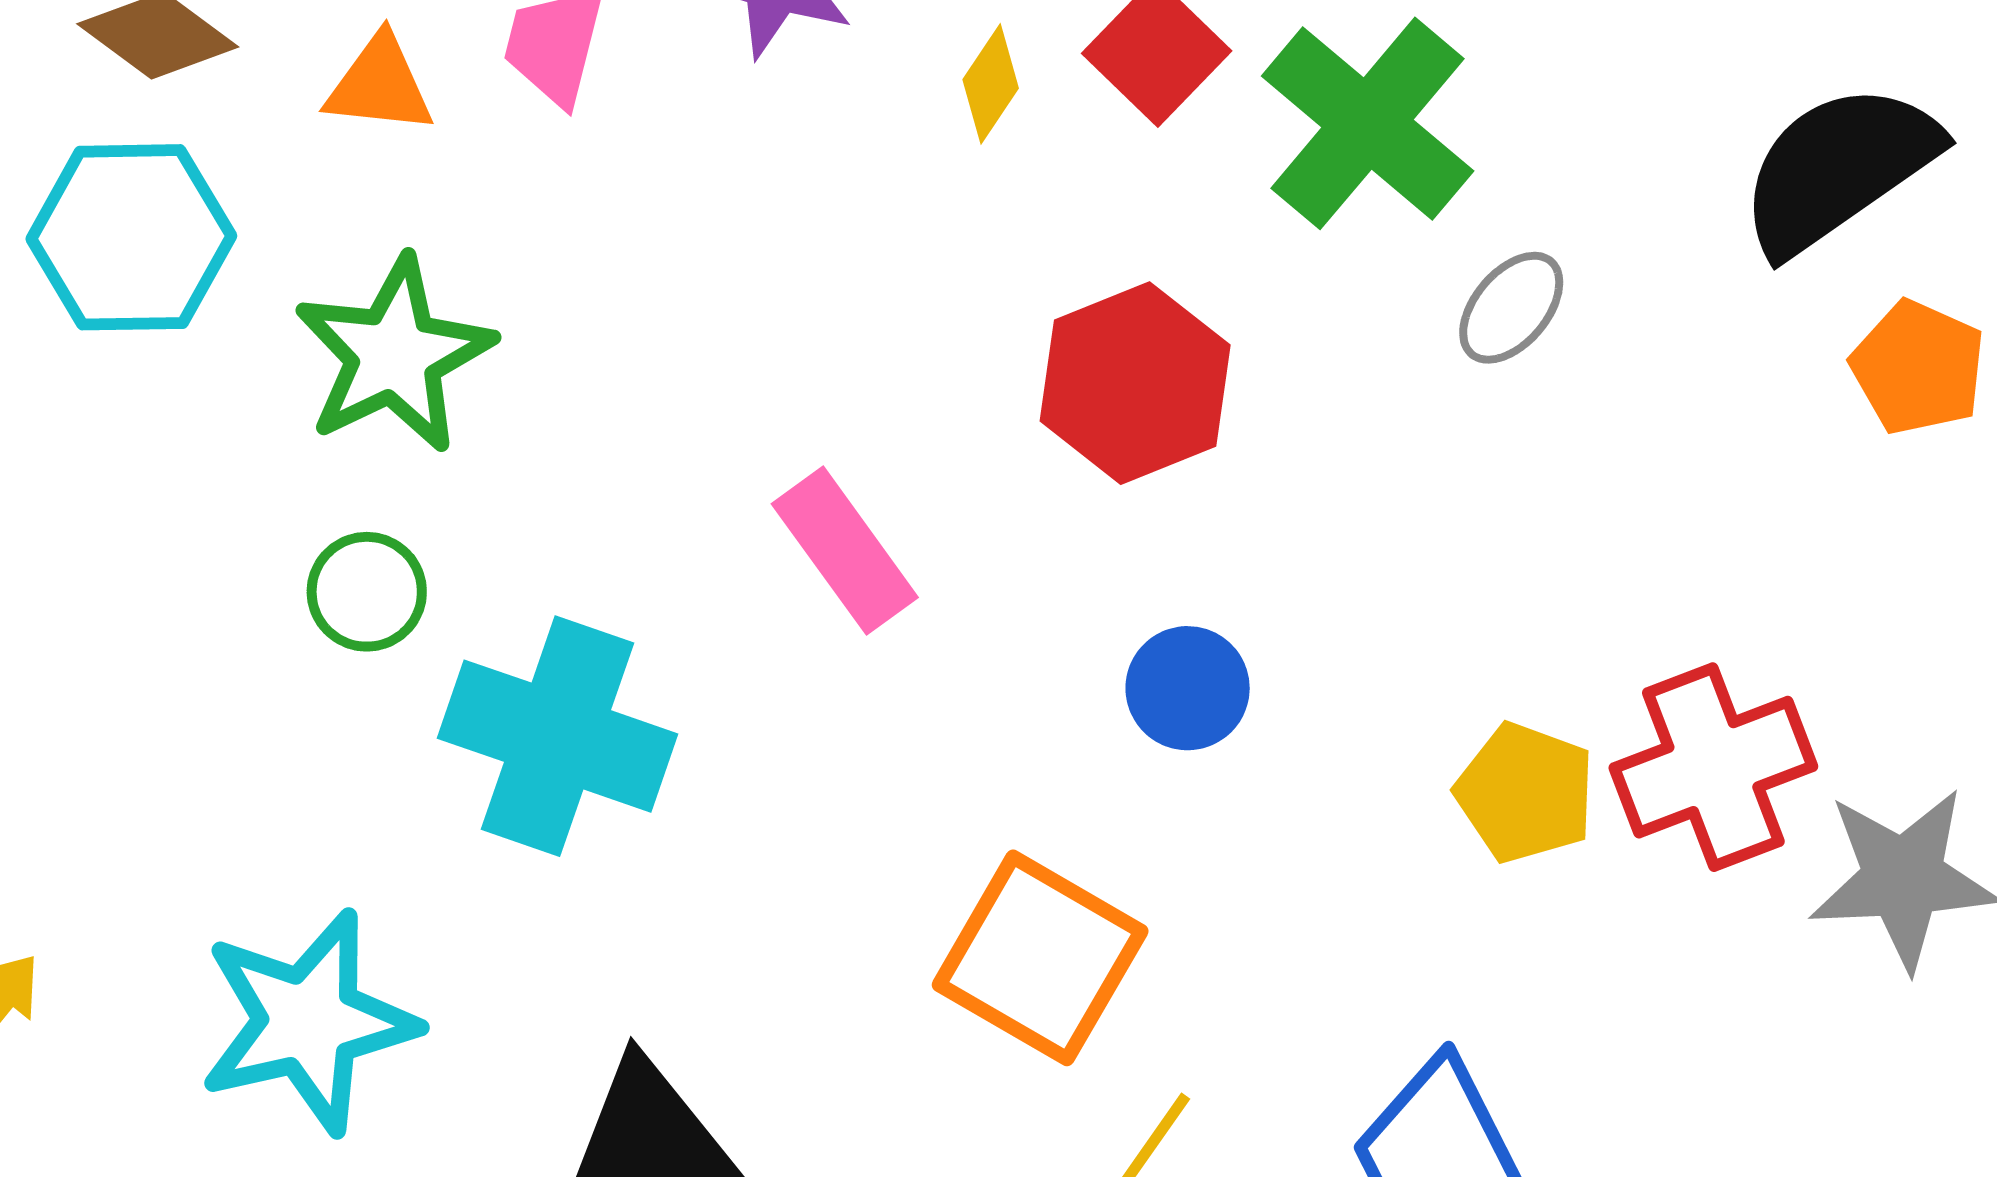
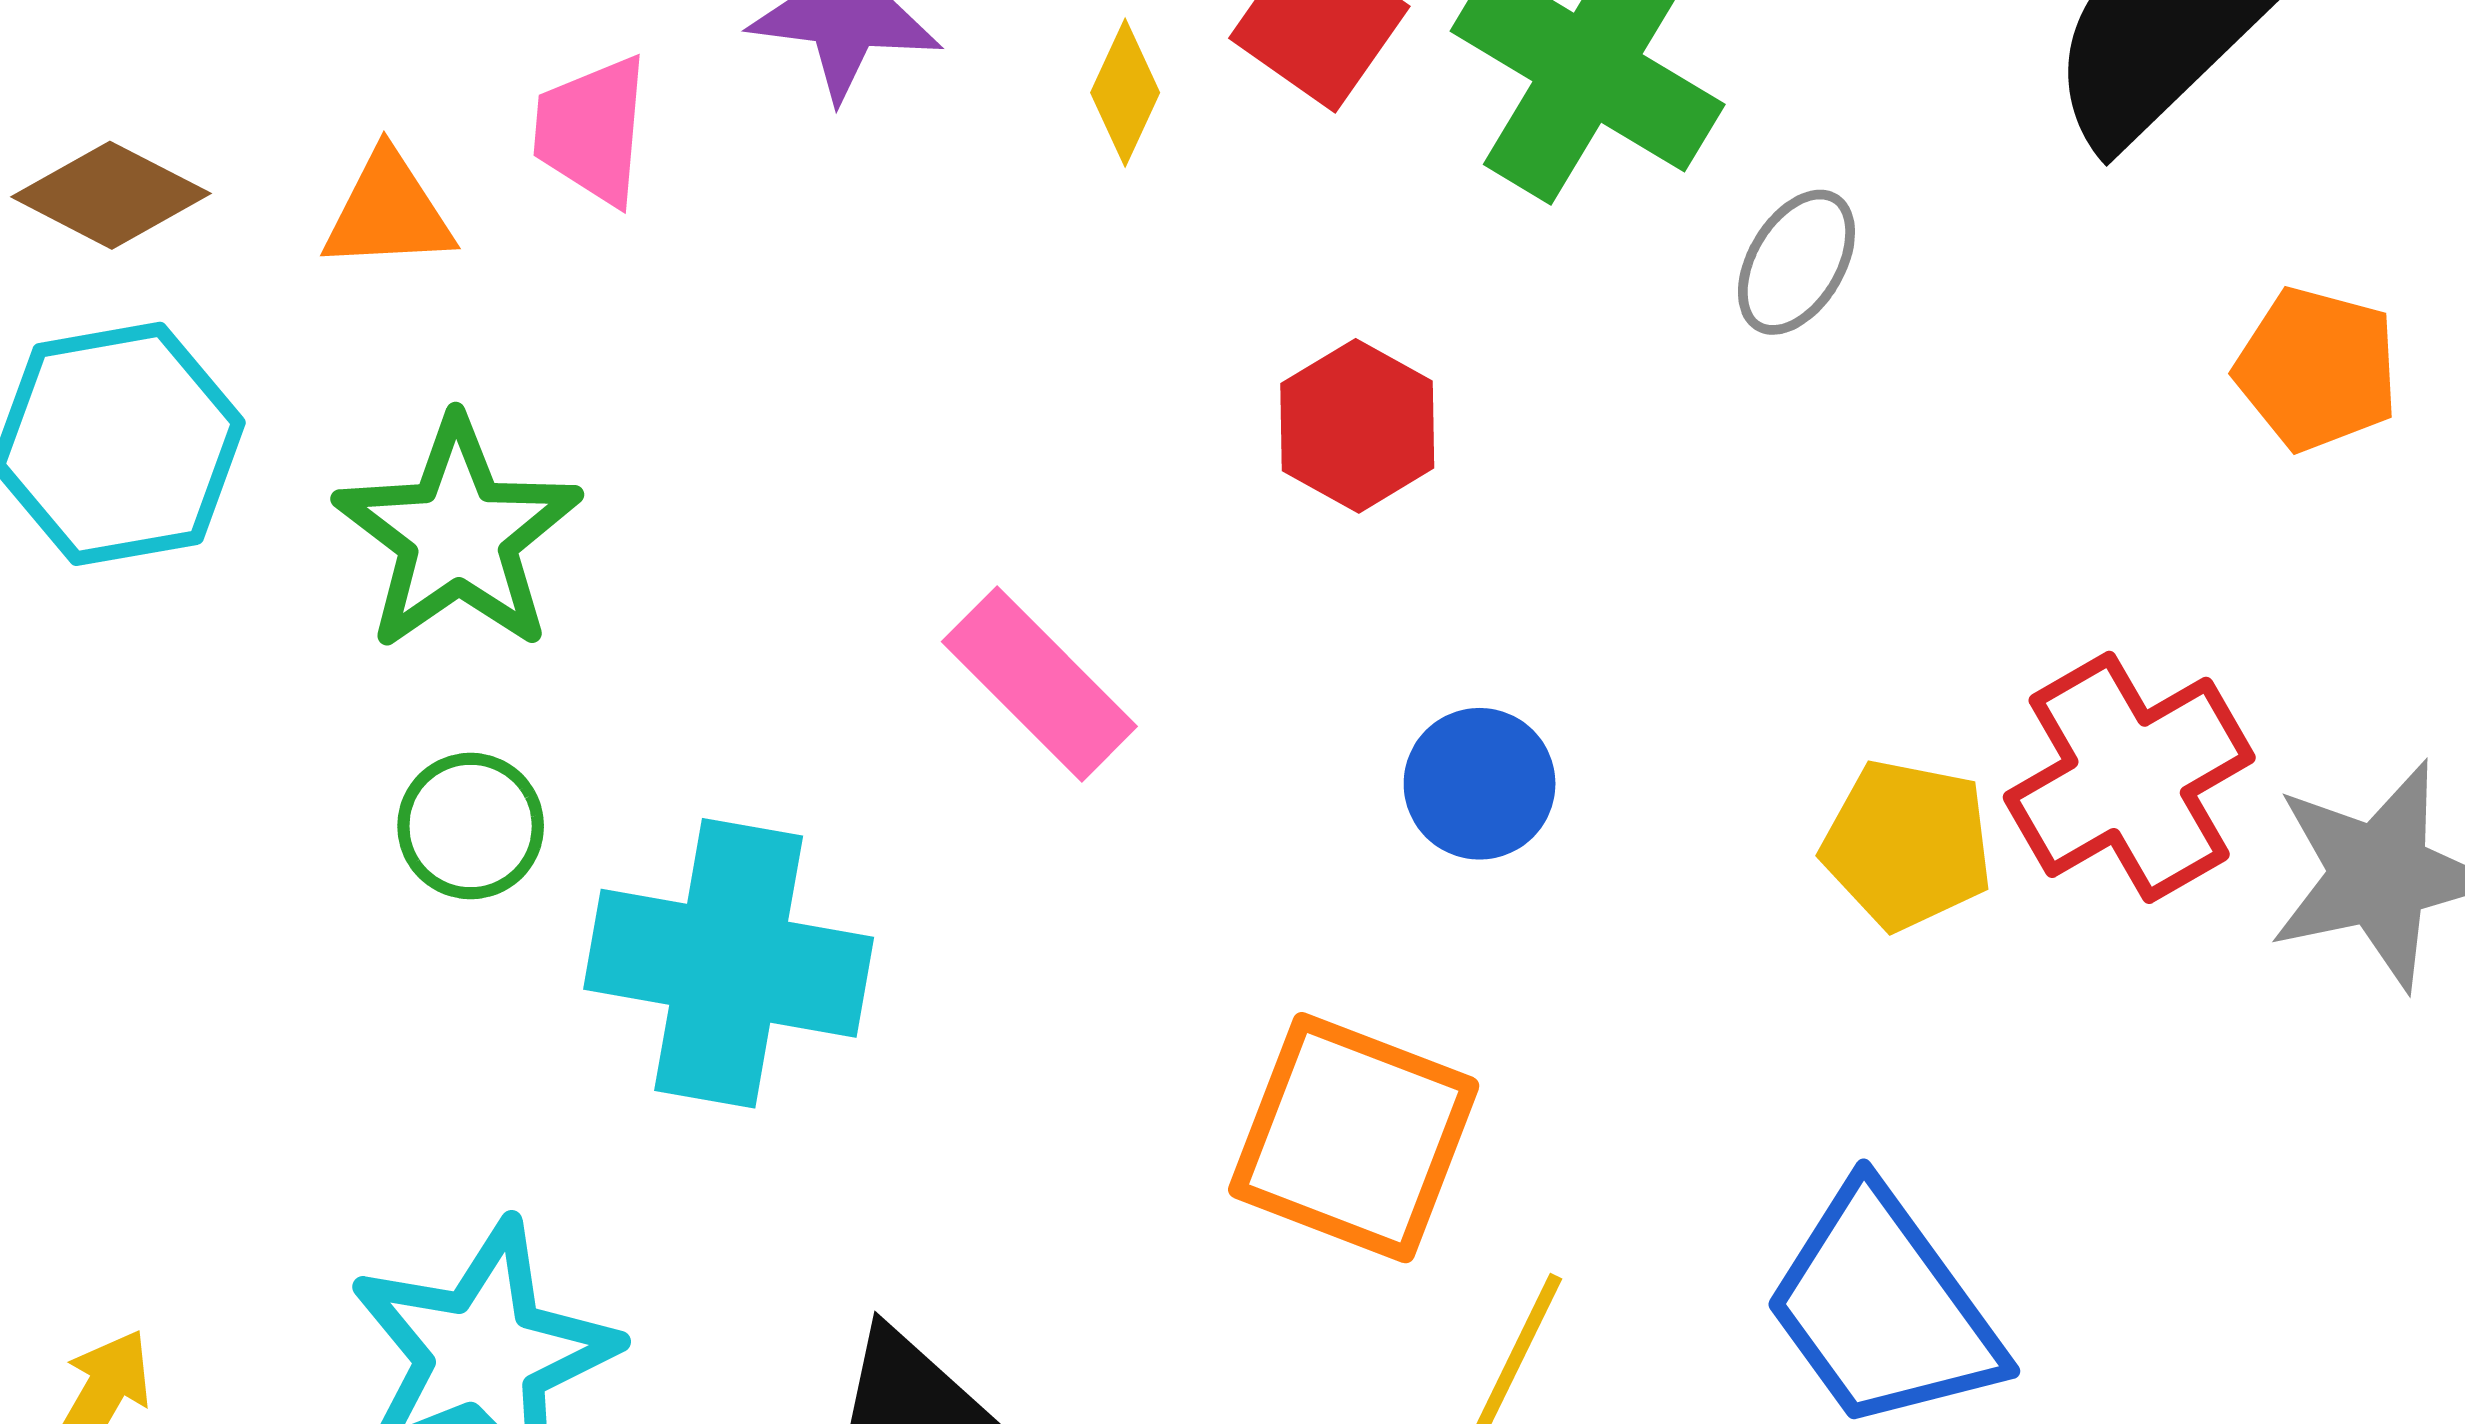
orange pentagon: (1918, 367) -> (2317, 369), moved
red hexagon: (1135, 383) -> (1357, 426), size x0.7

